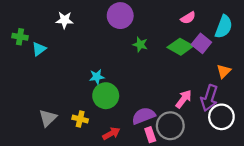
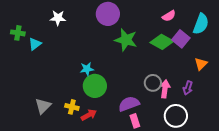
green star: (140, 45) -> (126, 40), size x1.6
purple arrow: (209, 98) -> (188, 88), size x0.6
pink arrow: (184, 99) -> (165, 89), turned -30
white circle: (221, 117) -> (176, 116), moved
gray circle: (170, 126) -> (153, 83), moved, size x0.7
red arrow: (111, 134) -> (89, 115), moved

